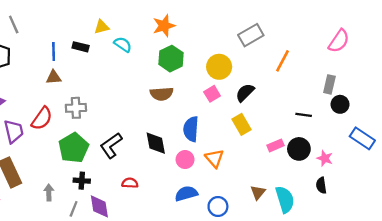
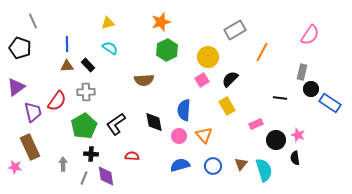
cyan semicircle: (123, 44) -> (110, 48), moved
black rectangle: (81, 47) -> (88, 65), moved, turned 32
brown semicircle: (162, 94) -> (144, 80), moved
blue rectangle: (362, 138) -> (330, 103), moved
black circle: (299, 149) -> (276, 140), moved
blue circle: (218, 206) -> (213, 166), moved

